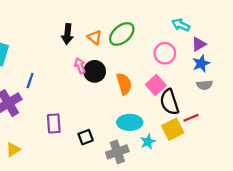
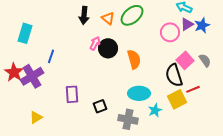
purple triangle: (199, 44) -> (187, 24), moved
blue star: (201, 63) -> (202, 25), moved
pink arrow: (80, 66) -> (95, 43), turned 48
pink square: (156, 85) -> (185, 60), moved
gray semicircle: (205, 85) -> (205, 60), turned -120
gray cross: (117, 152) -> (128, 119), turned 30

